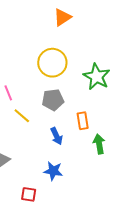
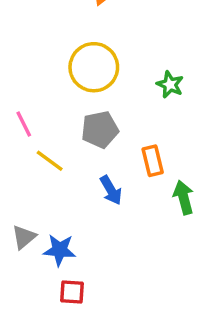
green star: (97, 77) -> (170, 85), size x0.6
blue star: (53, 171) -> (60, 250), moved

